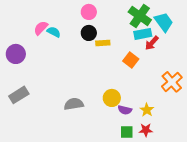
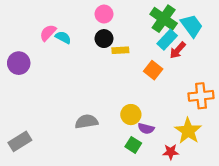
cyan rectangle: (143, 34) -> (167, 40), turned -36
orange cross: (172, 82) -> (201, 96), turned 35
gray rectangle: (19, 95) -> (20, 141), moved
yellow star: (147, 110) -> (188, 131), moved, size x1.6
green square: (127, 132) -> (133, 145), moved, turned 32

